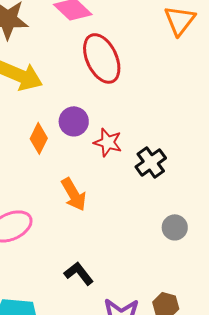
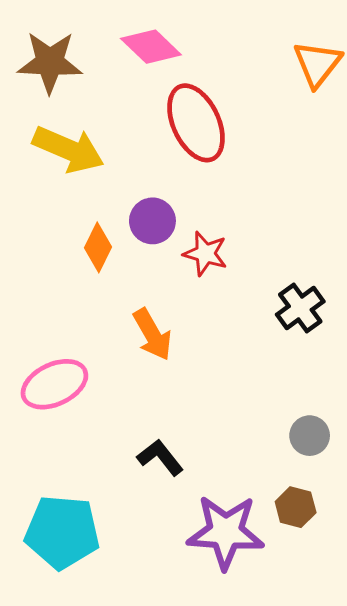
black cross: (151, 162) -> (300, 308), moved
gray circle: (175, 227) -> (310, 436), moved

